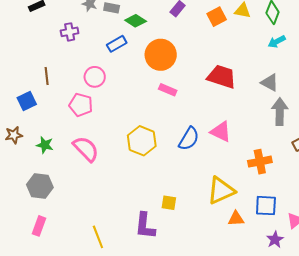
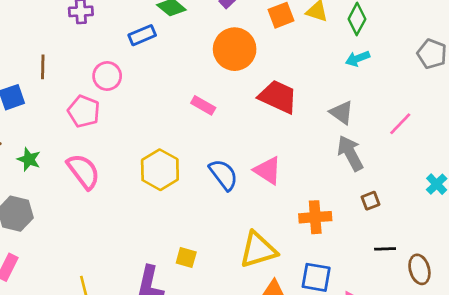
orange circle: (161, 55) -> (235, 49), moved
gray arrow: (280, 112) -> (350, 153), turned -36
blue semicircle: (189, 139) -> (223, 175), turned -75

